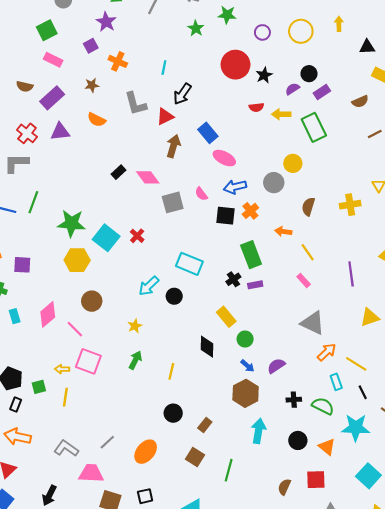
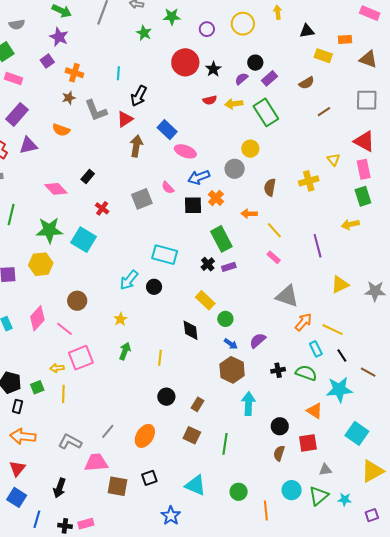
brown star: (92, 85) -> (69, 98), moved
pink diamond: (148, 177) -> (56, 189), moved
red cross: (137, 236) -> (102, 208), moved
yellow hexagon: (77, 260) -> (41, 264), moved
pink square: (88, 361) -> (81, 358), turned -35
black circle: (298, 440) -> (280, 426), moved

